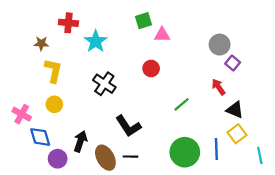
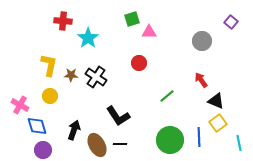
brown star: (41, 43) -> (71, 75), moved
purple square: (233, 63) -> (231, 22), moved
purple circle: (58, 159) -> (43, 150), moved

